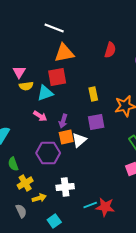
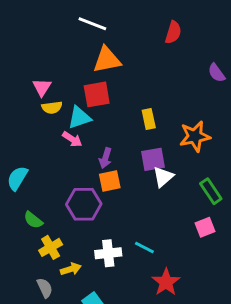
red semicircle: (110, 50) -> (173, 32), moved
pink arrow: (40, 116) -> (72, 139), moved
white triangle: (79, 140) -> (163, 177), moved
green semicircle: (13, 164) -> (33, 220), turned -32
cyan line: (90, 205) -> (144, 247), moved, turned 48
red star: (105, 207) -> (166, 282), turned 30

